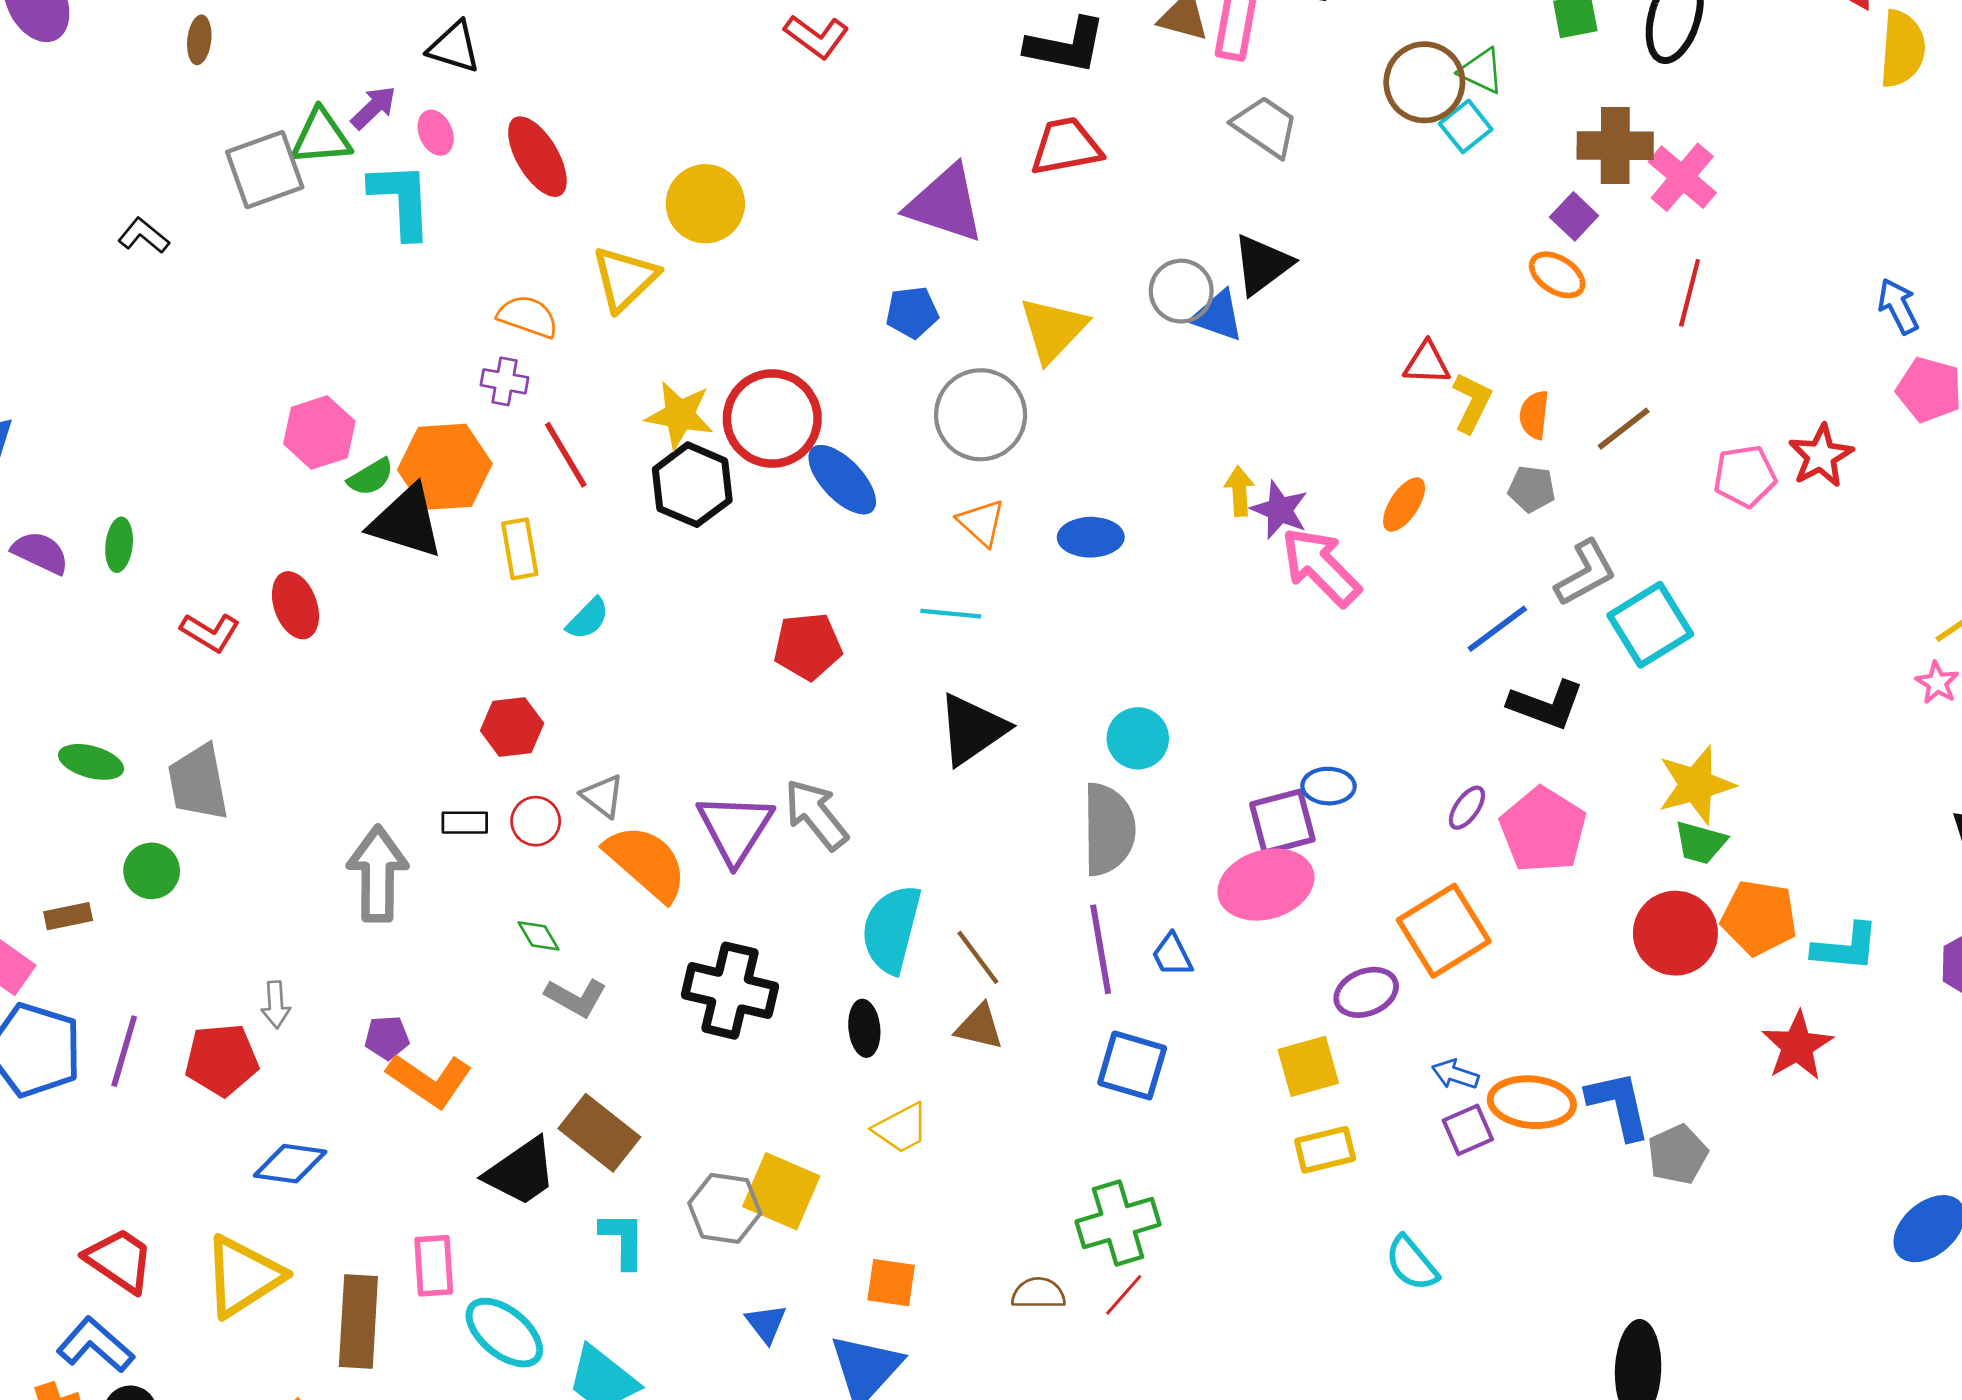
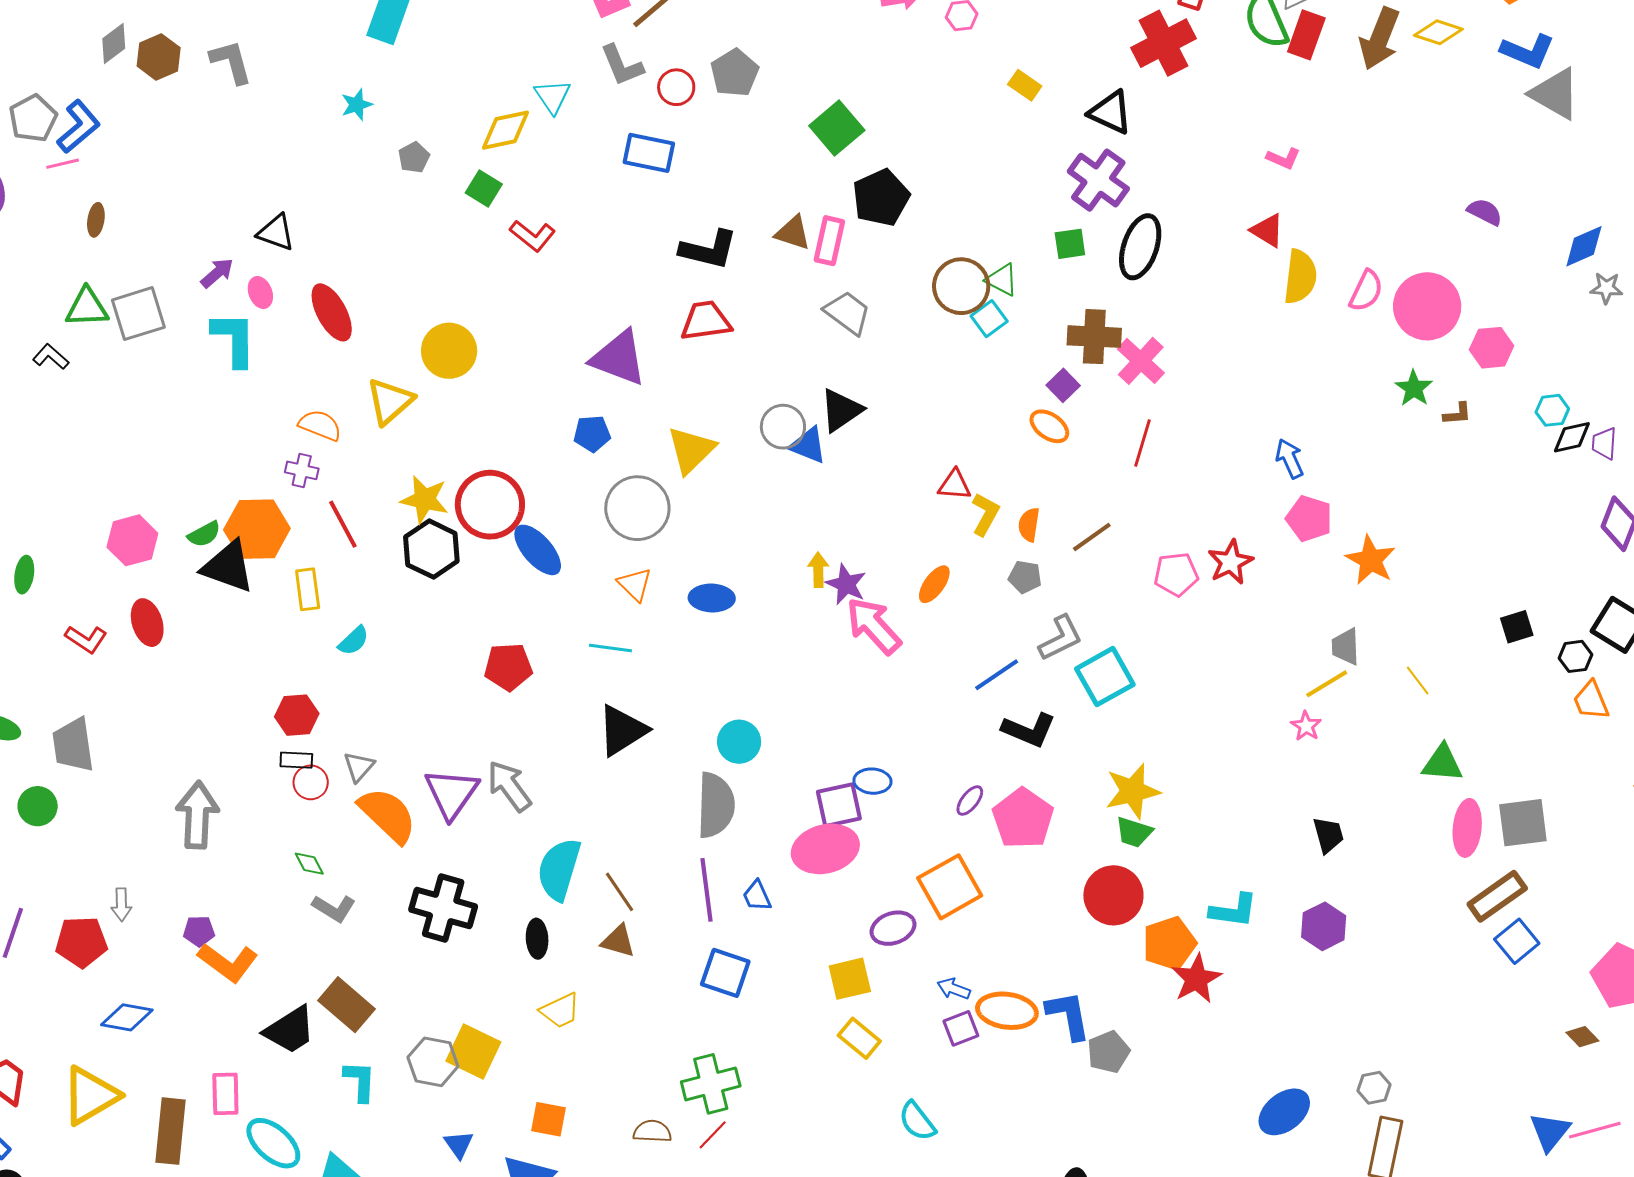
green triangle: (321, 137) -> (87, 308), moved
pink hexagon: (319, 432) -> (132, 540), moved
gray triangle: (603, 796) -> (359, 767), turned 32
black rectangle: (465, 823) -> (296, 760), moved
orange pentagon: (1759, 918) -> (1169, 943), moved, turned -30
yellow rectangle: (1325, 1150) -> (859, 1038), turned 51

